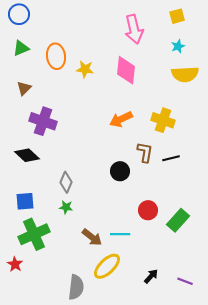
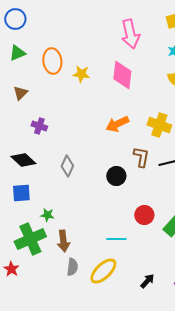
purple cross: (43, 121) -> (39, 126), size x0.6
gray diamond: (66, 182) -> (67, 166), moved
blue square: (25, 201) -> (21, 193), moved
green star: (66, 207) -> (47, 215), moved
brown arrow: (92, 237) -> (63, 241), moved, turned 45
gray semicircle: (76, 287) -> (72, 267), moved, size x0.7

